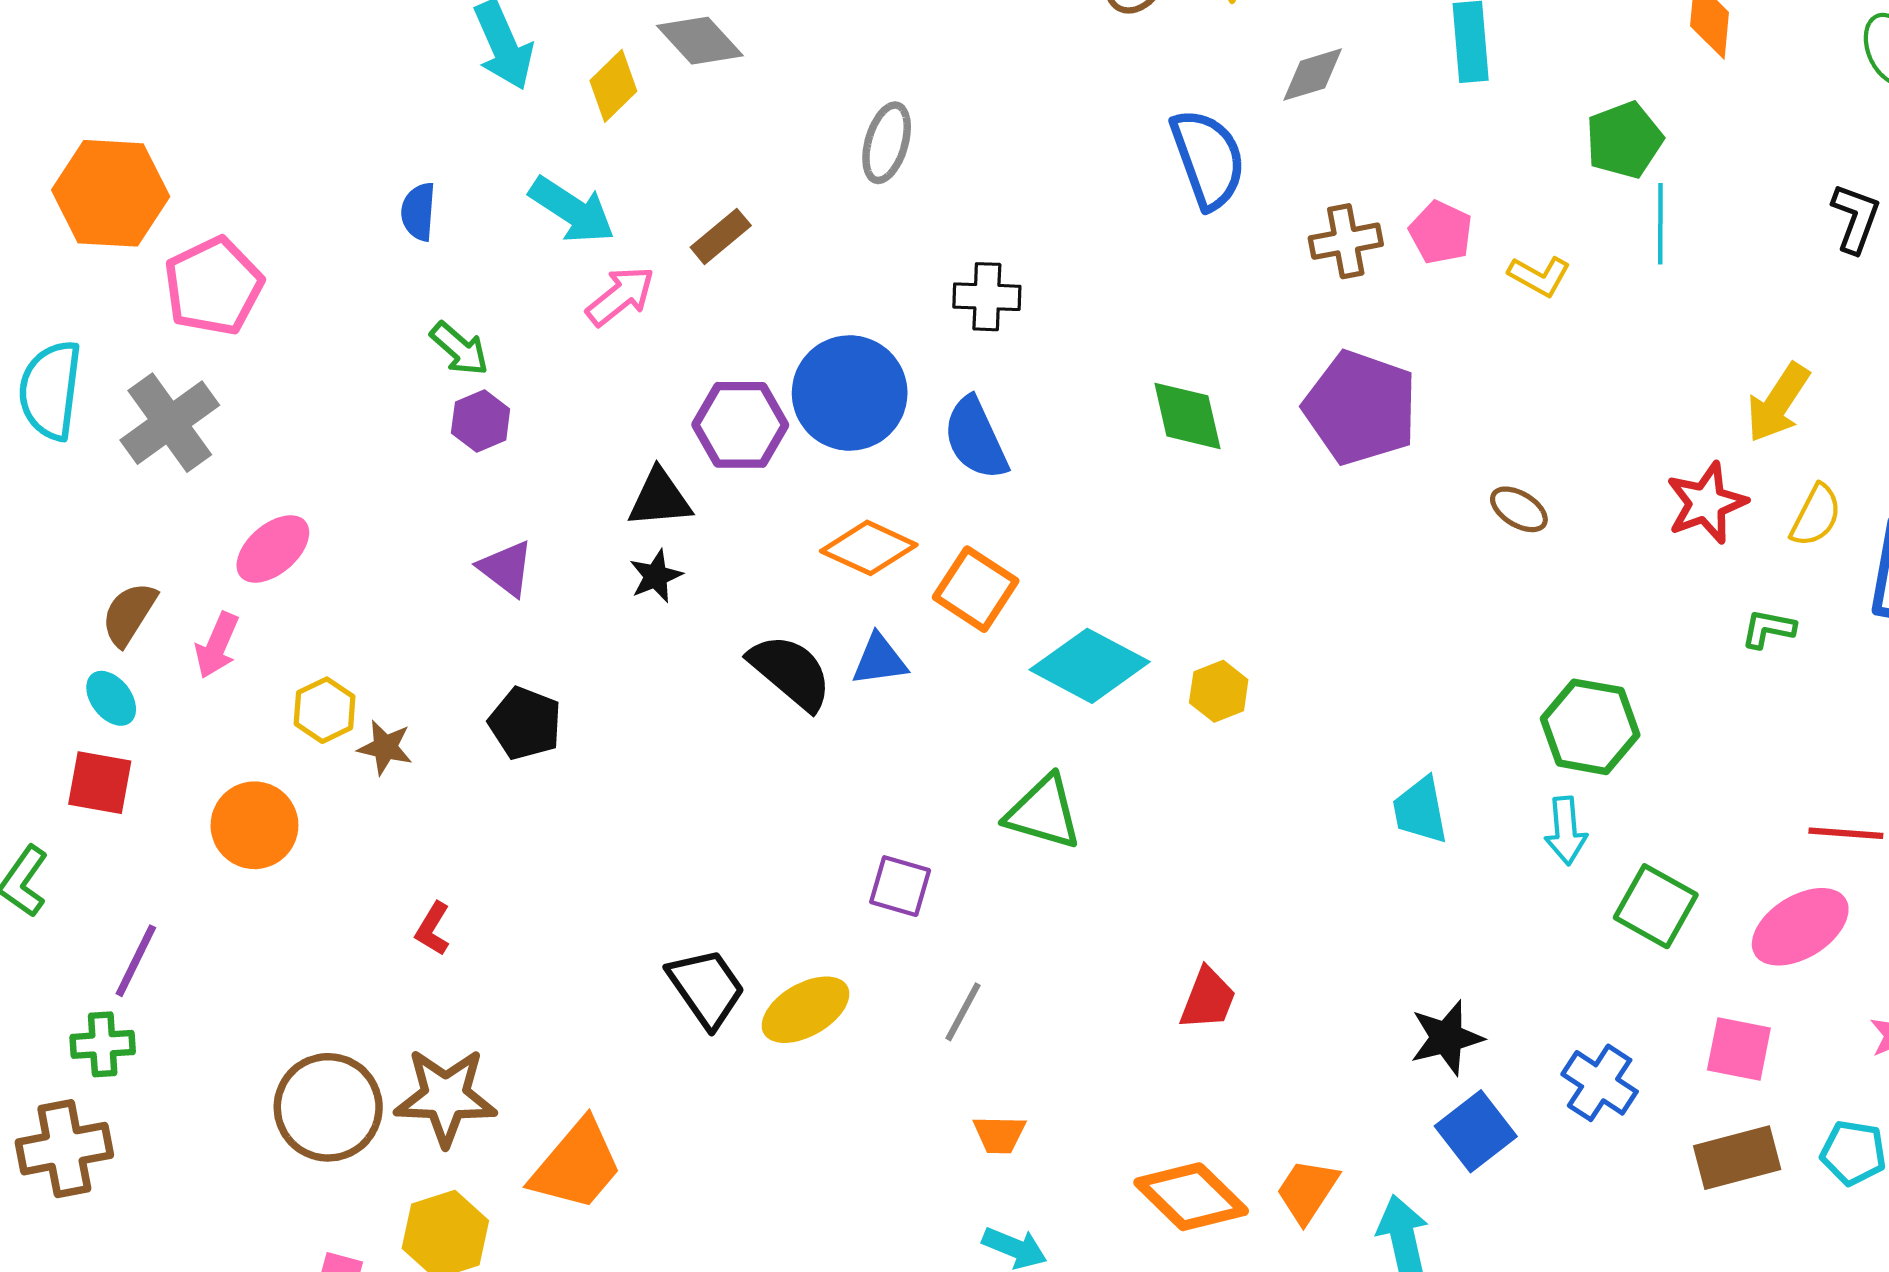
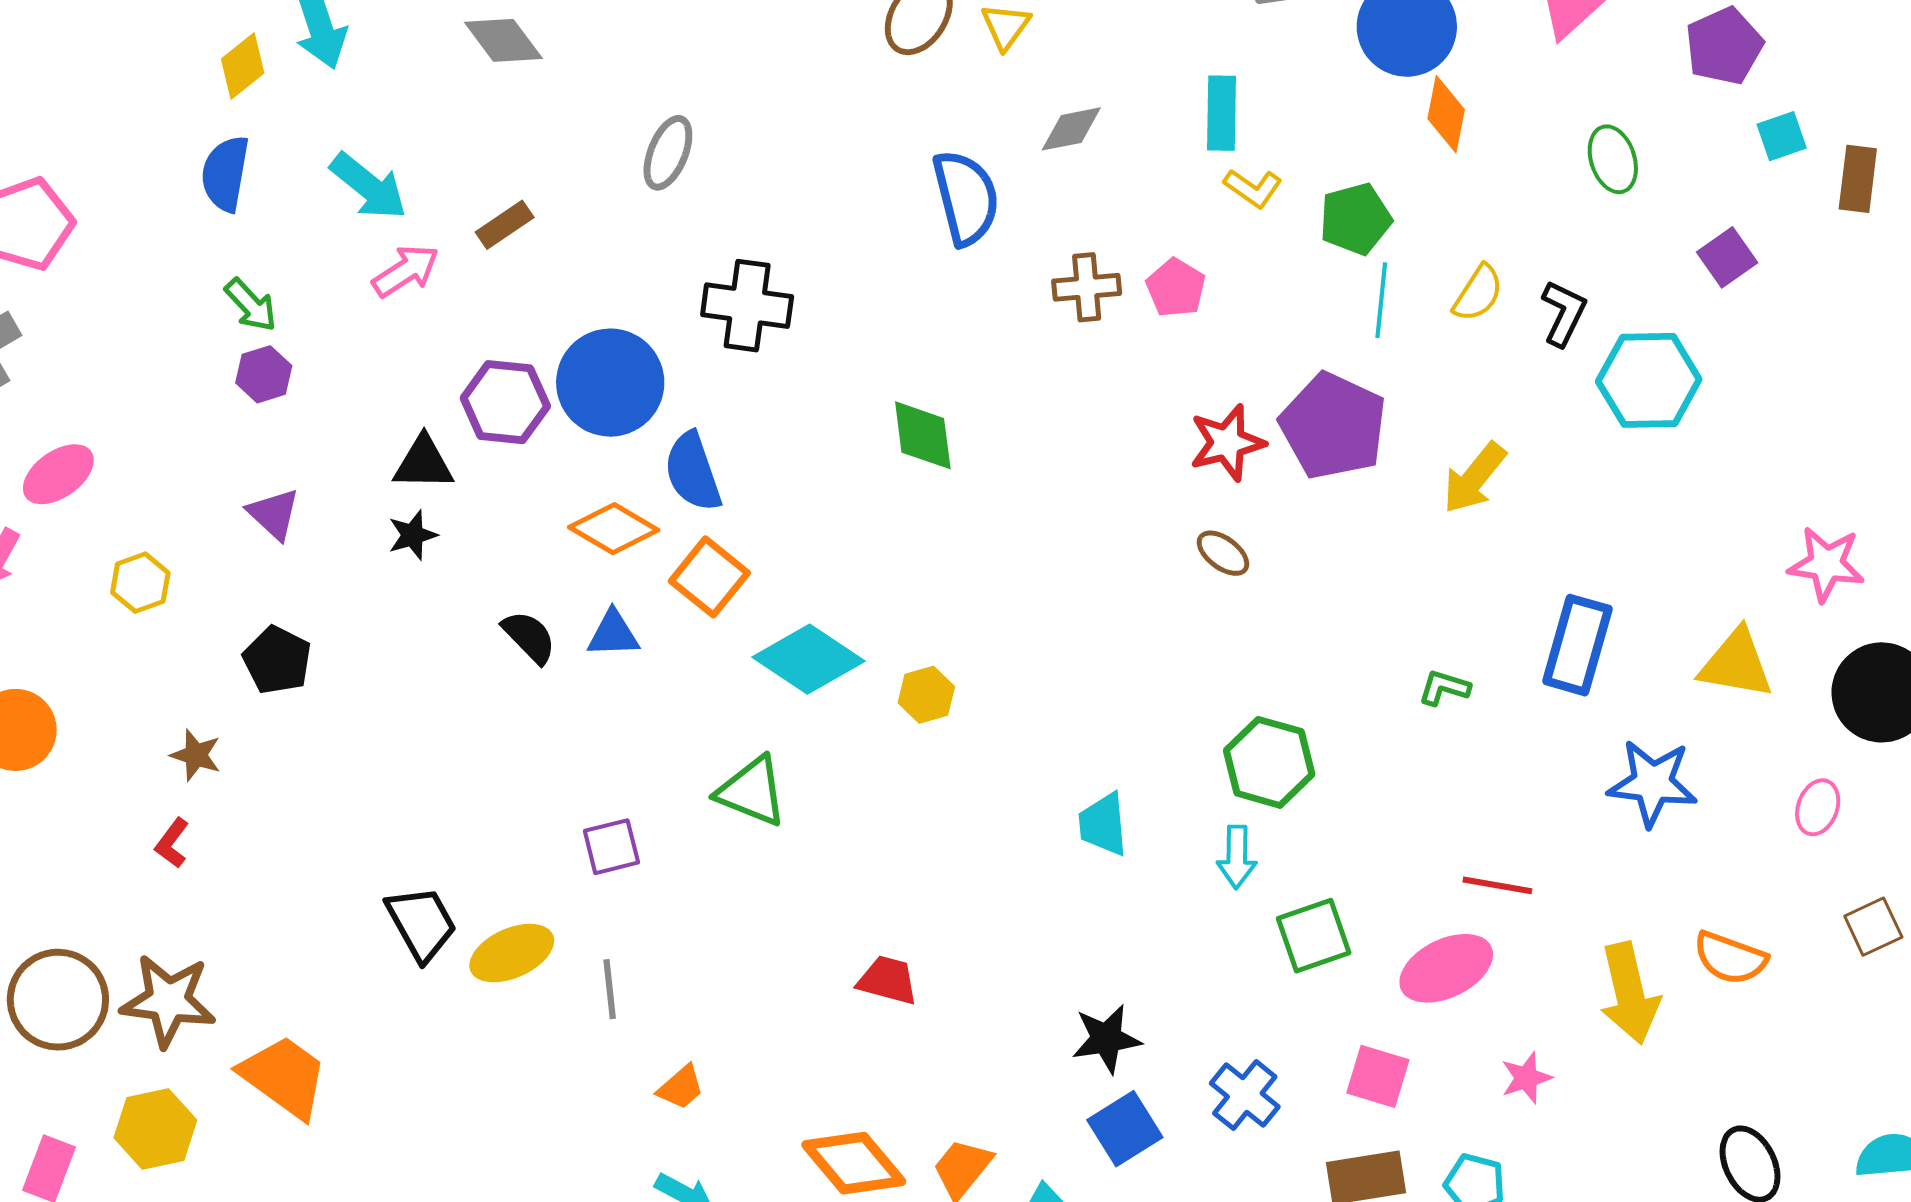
yellow diamond: (613, 86) -> (243, 66), moved
blue semicircle: (418, 212) -> (225, 174), size x1.4
yellow L-shape: (1539, 276) -> (1253, 188), moved
black cross: (987, 297) -> (747, 306), size x1.4
purple pentagon: (1360, 408) -> (1333, 426), moved
blue semicircle: (976, 438) -> (693, 472), moved
red star: (1706, 503) -> (1227, 443), moved
yellow semicircle: (1816, 515) -> (1478, 293), moved
black semicircle: (791, 672) -> (529, 637), size x0.7
yellow hexagon: (325, 710) -> (140, 583), moved
brown star: (385, 747) -> (196, 755), moved
purple square: (900, 886) -> (611, 847), turned -36
green square: (1656, 906) -> (1314, 936), turned 36
red trapezoid: (1208, 999) -> (888, 980), turned -102
gray line: (963, 1012) -> (610, 989), moved, turned -40
orange trapezoid: (999, 1134) -> (681, 1087), turned -48
orange trapezoid: (577, 1165) -> (284, 1077), turned -100

